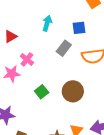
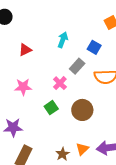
blue square: (79, 28) -> (94, 47), turned 32
pink cross: (27, 59) -> (60, 83), moved

